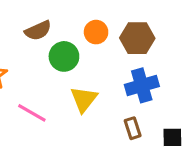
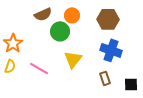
orange circle: (96, 32) -> (72, 15), moved
blue cross: (142, 85) -> (111, 50), turned 35

